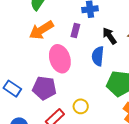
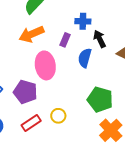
black arrow: (109, 36) -> (100, 39), moved
blue semicircle: (98, 56) -> (85, 58), moved

